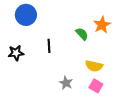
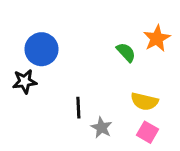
blue circle: (26, 15) -> (41, 49), moved
black line: (49, 46) -> (78, 108), moved

